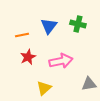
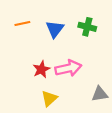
orange line: (22, 35) -> (22, 23), moved
red star: (28, 57) -> (41, 69), moved

